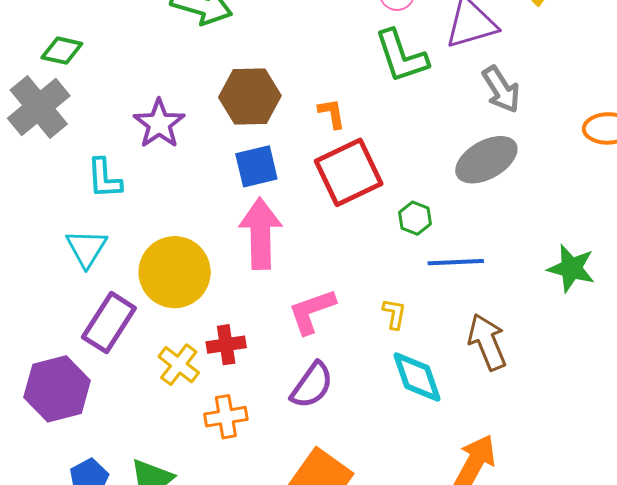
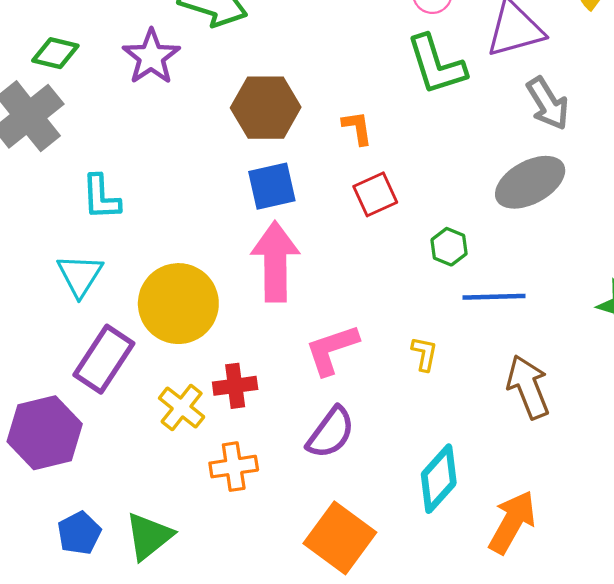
purple star: (159, 124) -> (151, 57), moved
red square: (349, 172) -> (375, 194), size x0.6
cyan diamond: (417, 377) -> (439, 479), moved, turned 60

